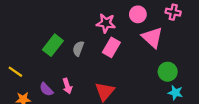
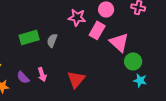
pink triangle: (152, 37) -> (119, 42), moved
green rectangle: (53, 45) -> (29, 37), turned 36
pink rectangle: (111, 47) -> (97, 30), moved

